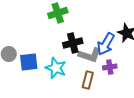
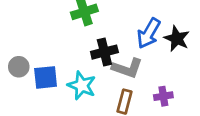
blue arrow: (106, 44) -> (149, 33), moved
purple cross: (110, 67) -> (163, 96), moved

